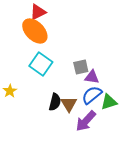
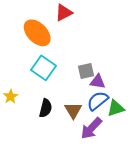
red triangle: (38, 12) -> (64, 13), moved
black semicircle: (55, 102) -> (46, 108), moved

